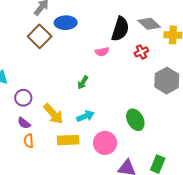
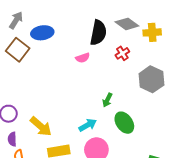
green arrow: (83, 82) -> (107, 100), moved
cyan arrow: (85, 116) -> (88, 125), moved
purple semicircle: (24, 123) -> (12, 139), turned 56

